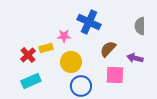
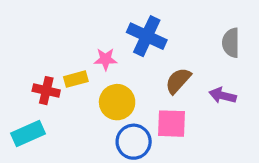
red cross: (28, 55) -> (46, 91), turned -35
pink square: (115, 75) -> (172, 124), moved
cyan rectangle: (31, 81) -> (28, 133), moved

